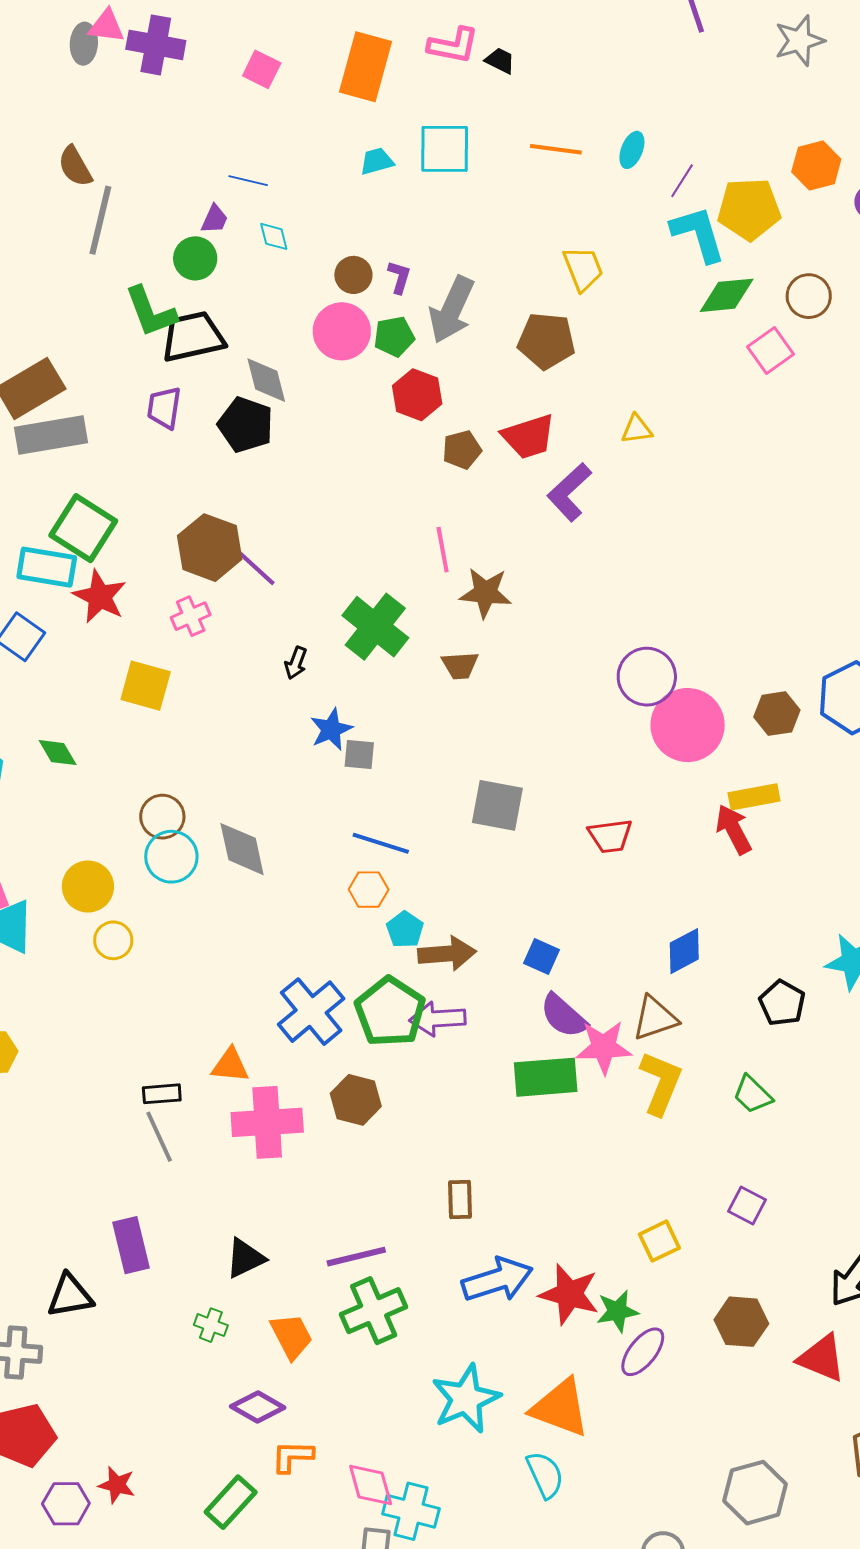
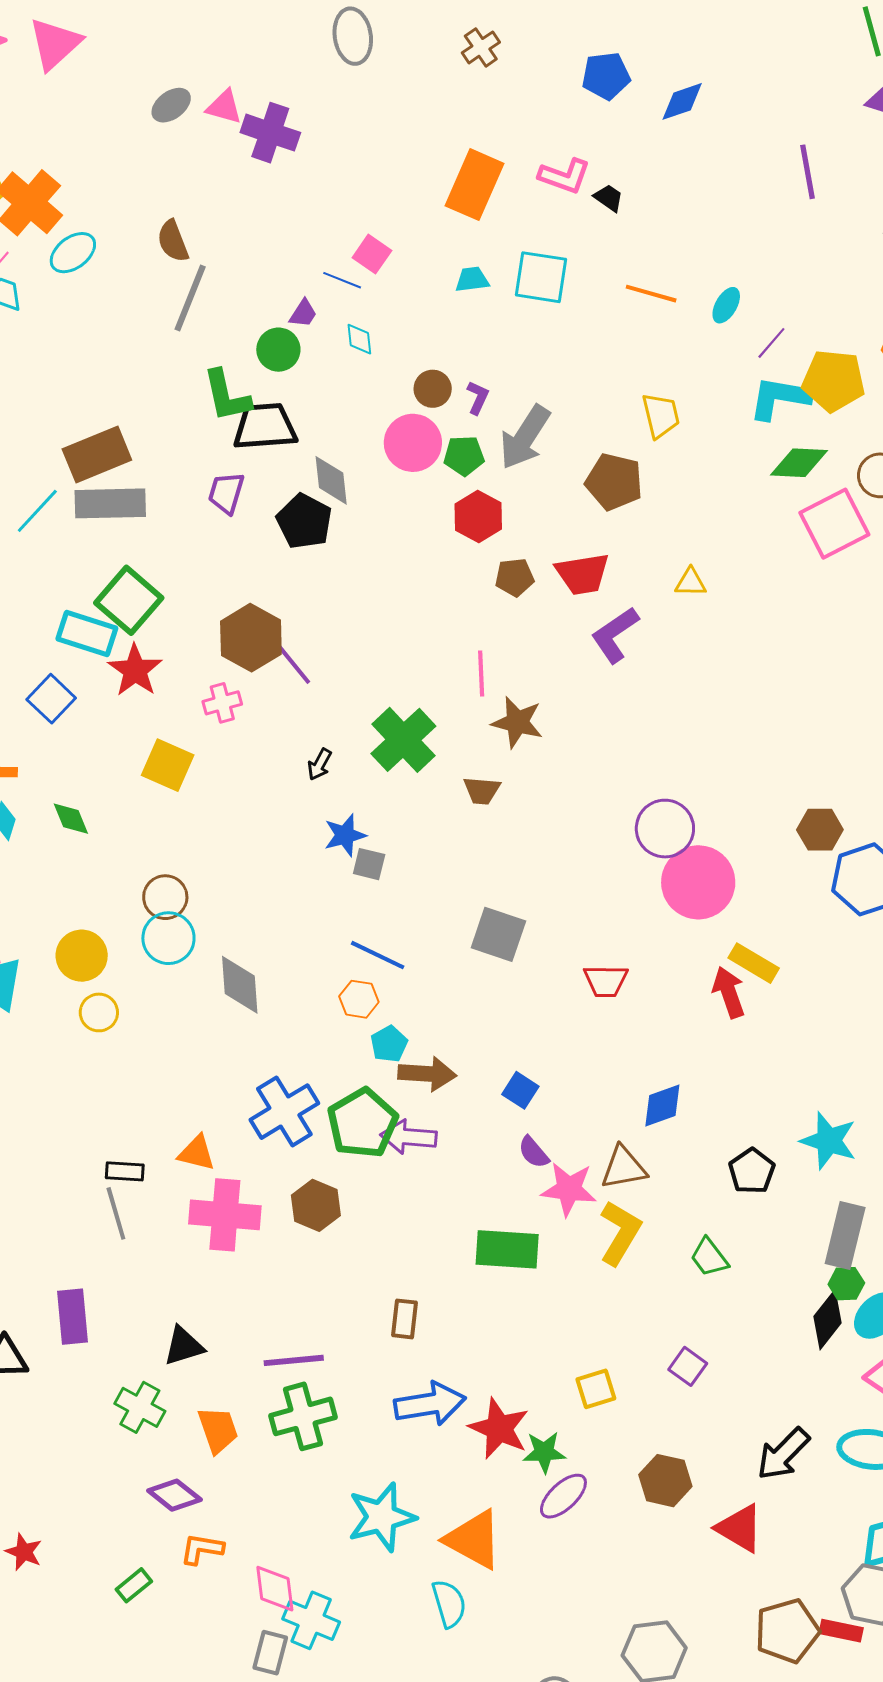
gray ellipse: (84, 44) -> (171, 105), moved, turned 42
pink square: (262, 69) -> (372, 254), moved
cyan L-shape: (698, 234) -> (780, 398), turned -72
pink square: (770, 350) -> (834, 524), size x1.5
brown hexagon: (777, 714) -> (820, 830), moved
yellow rectangle: (754, 797) -> (754, 963), turned 33
gray diamond: (242, 849) -> (240, 985), moved
purple semicircle: (564, 1016) -> (534, 1152), size x0.7
green rectangle: (546, 1077) -> (507, 1249), moved
green cross: (211, 1325) -> (140, 1407), size x1.5
green rectangle: (231, 1502) -> (134, 1585), size x0.7

